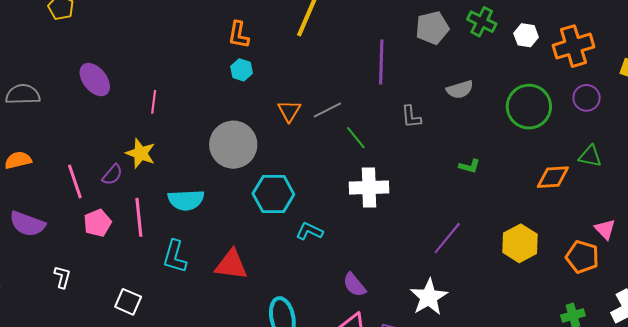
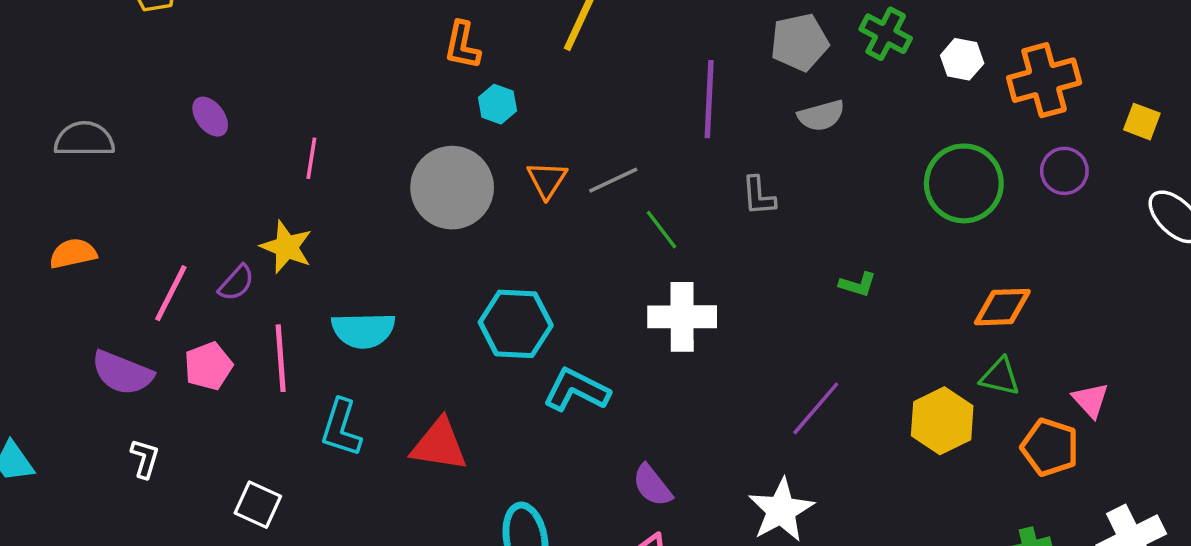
cyan hexagon: (242, 70) -> (497, 104), moved
purple ellipse: (95, 80) -> (210, 117), size x0.7
gray semicircle: (460, 90) -> (821, 116), moved
gray circle: (233, 145) -> (452, 188), moved
green triangle: (590, 156) -> (1000, 377), moved
pink line: (75, 182) -> (171, 293), turned 44
purple semicircle: (27, 224) -> (122, 373), moved
cyan L-shape: (309, 231) -> (576, 390), size x1.4

